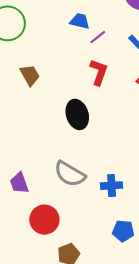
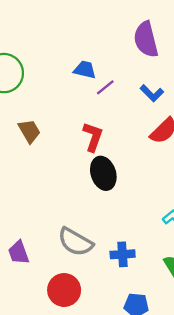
red L-shape: (99, 72) -> (93, 137), moved
black ellipse: (77, 114) -> (103, 173), moved
red circle: (44, 220) -> (64, 290), moved

